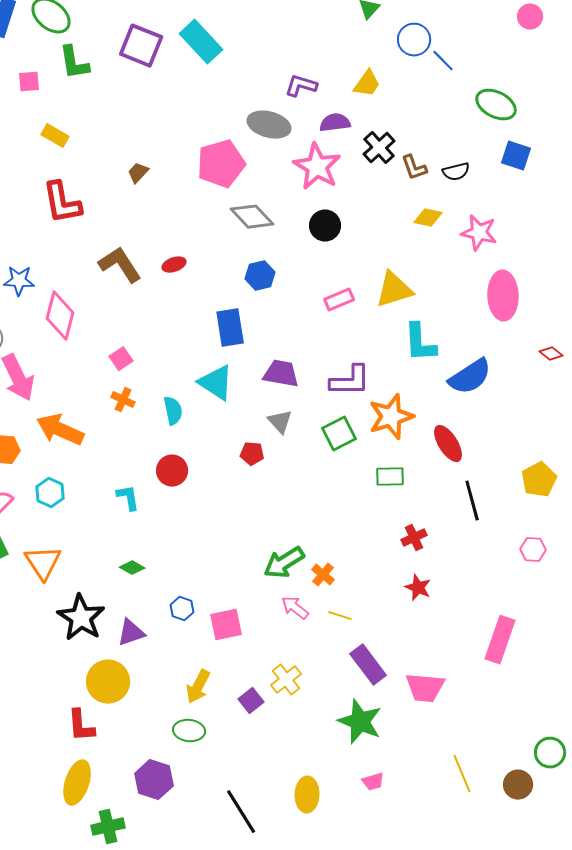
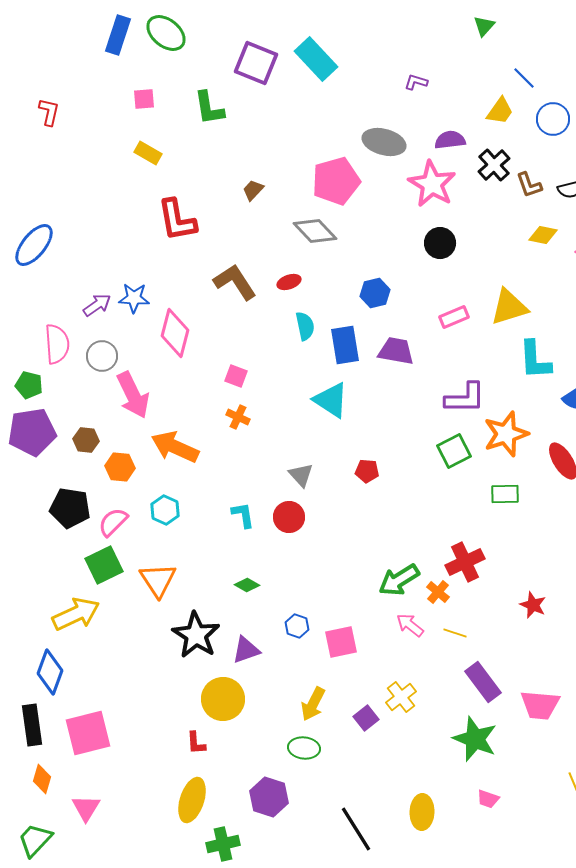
blue circle: (414, 40) -> (553, 119), moved
blue line: (443, 61) -> (524, 78), moved
green L-shape: (74, 63) -> (209, 108), moved
yellow trapezoid: (367, 84) -> (500, 111), moved
purple L-shape: (301, 86) -> (416, 82), moved, size x0.7
yellow rectangle: (55, 136) -> (148, 153), moved
gray diamond: (252, 217) -> (315, 231), moved
pink square: (121, 359) -> (236, 376), turned -35
purple trapezoid: (281, 374) -> (396, 351), moved
cyan semicircle: (173, 411) -> (305, 326), moved
gray triangle: (280, 422) -> (301, 475), moved
red circle: (172, 471) -> (289, 517), moved
red cross: (414, 538) -> (465, 562), moved, size x1.5
red L-shape: (81, 726) -> (196, 743), size x0.7
pink trapezoid: (373, 782) -> (488, 799), turned 35

